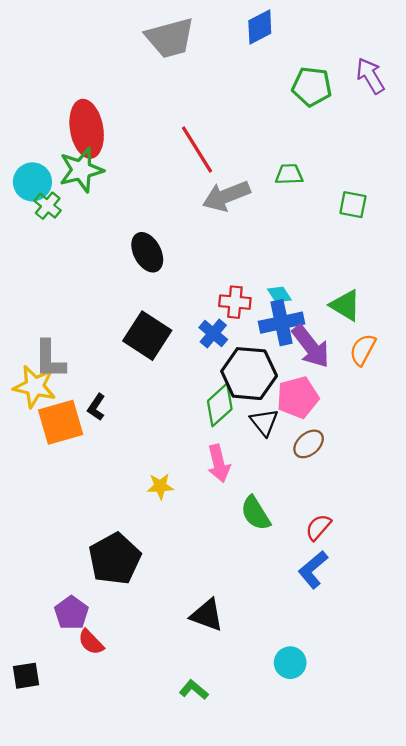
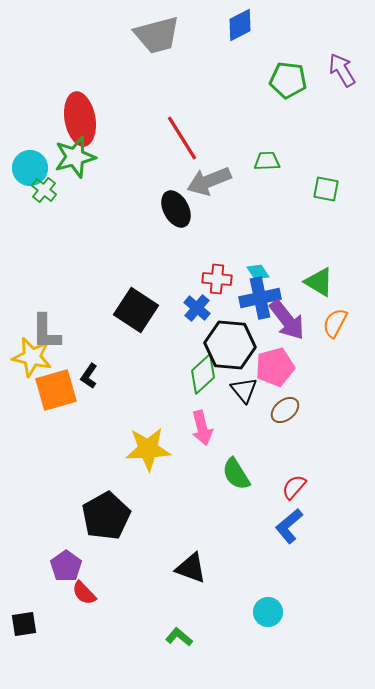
black ellipse: (147, 252) -> (176, 209), moved
yellow star: (160, 486) -> (148, 449), size x1.8

